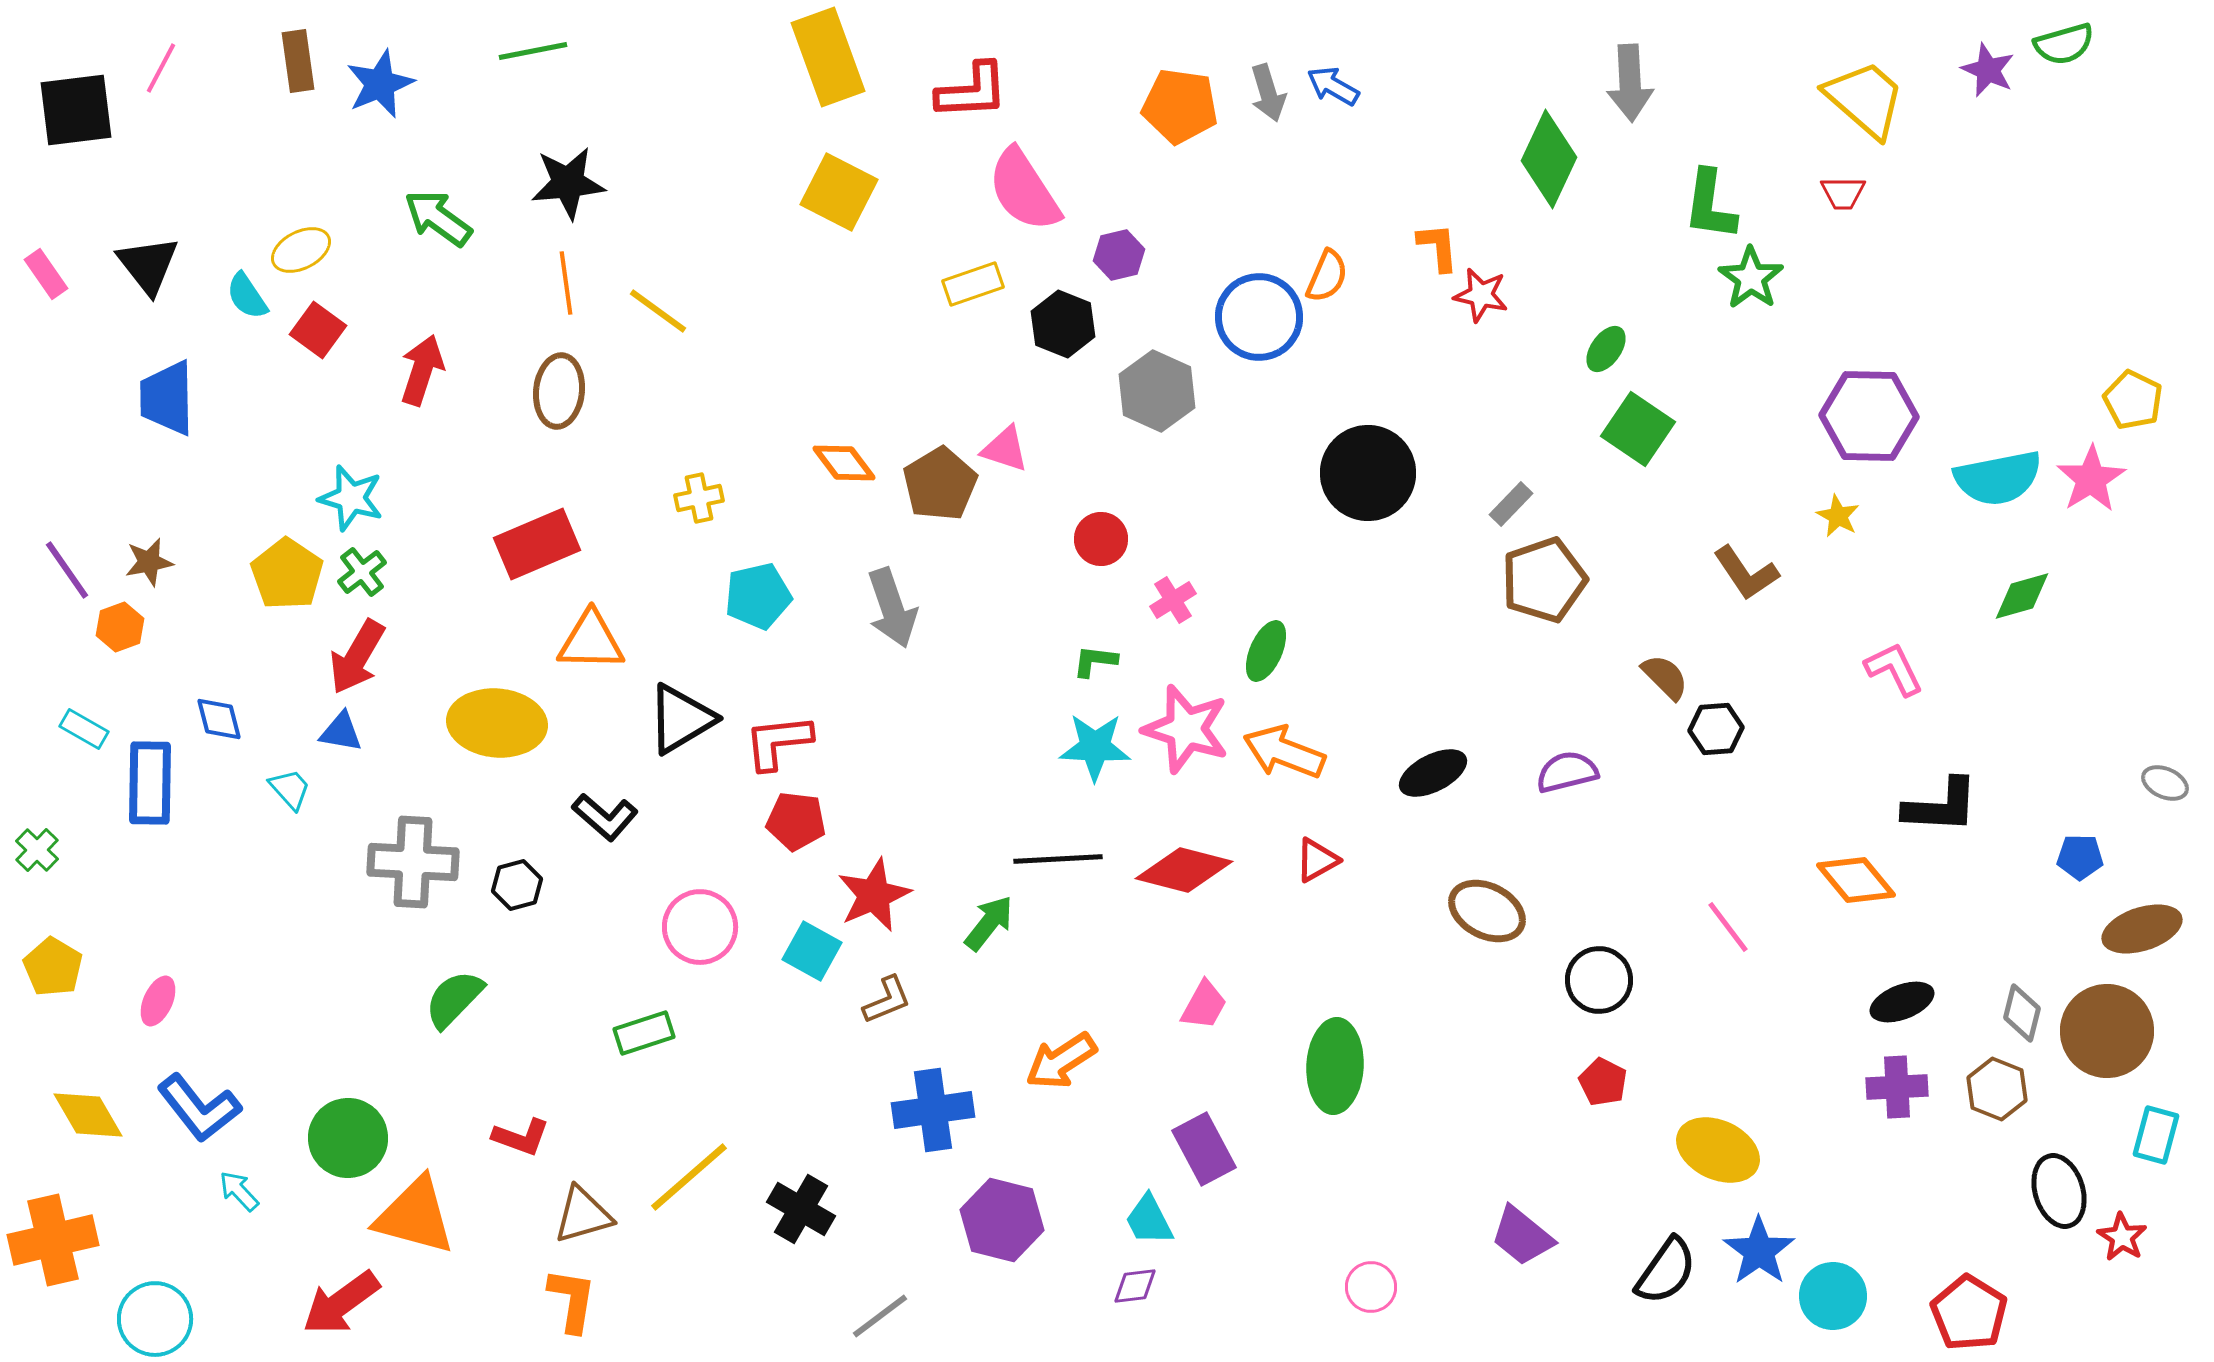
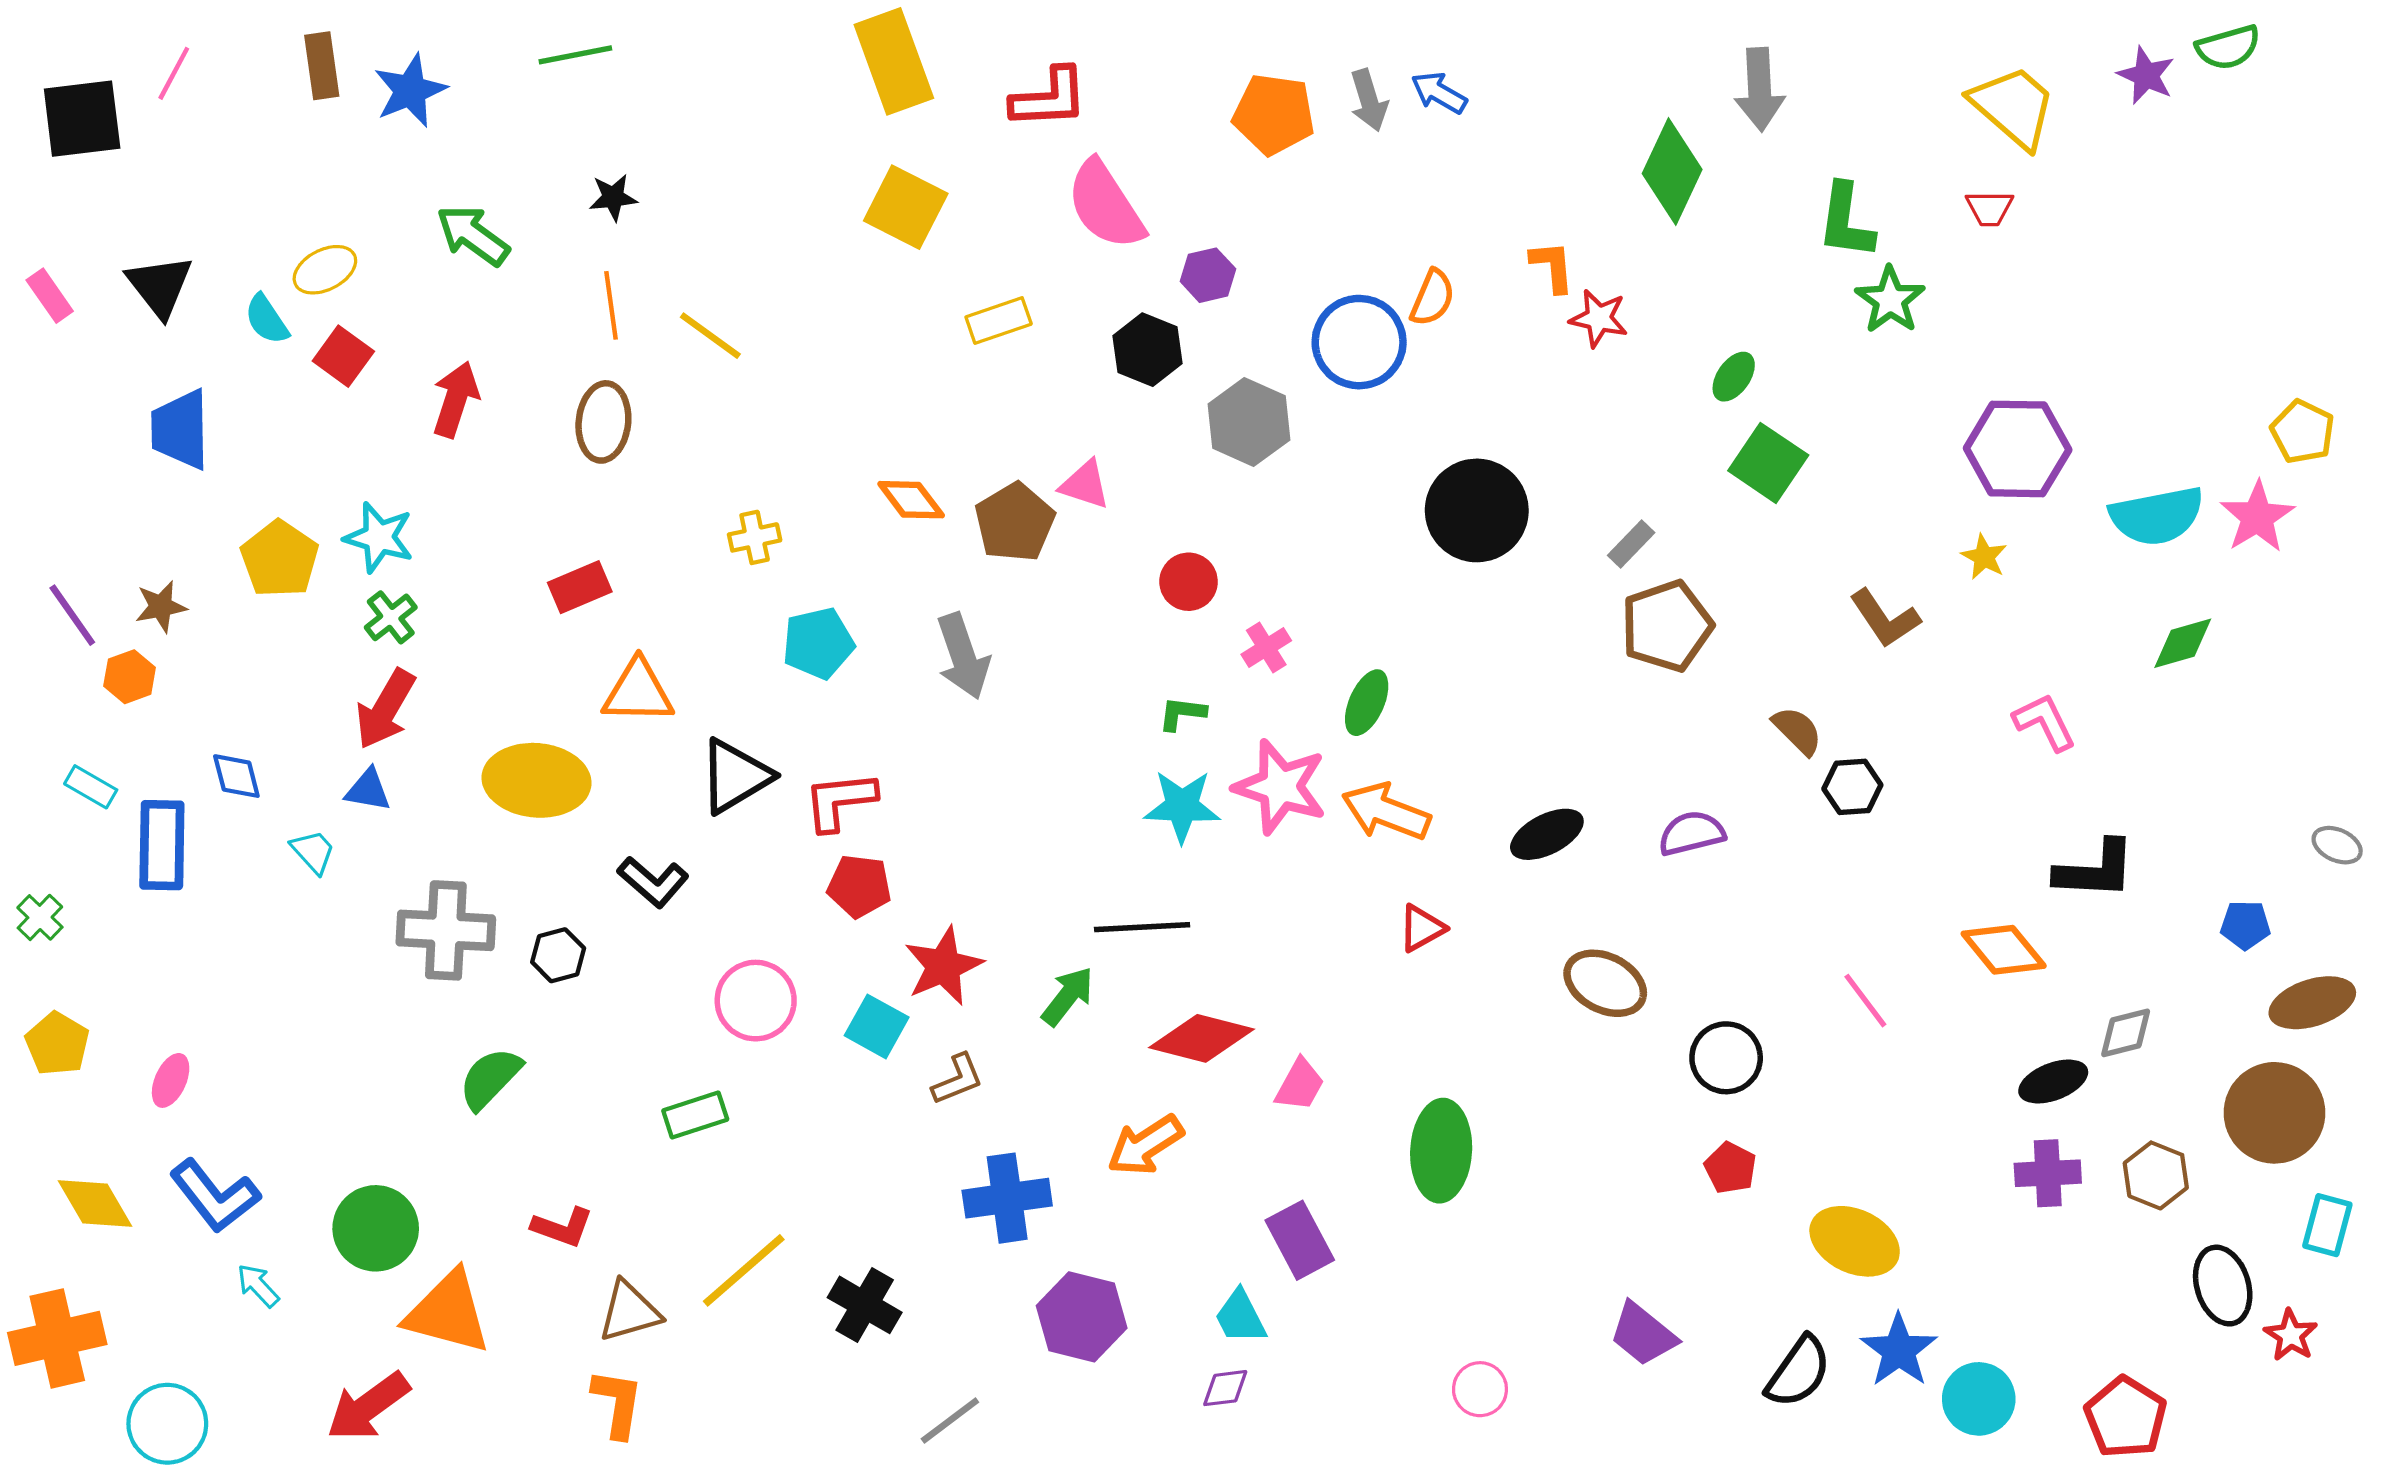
black star: (568, 183) -> (613, 197), size x0.6
yellow rectangle: (973, 284) -> (999, 320), moved
red rectangle: (537, 544) -> (580, 587), size x0.7
yellow pentagon: (287, 574) -> (280, 559), moved
red diamond: (1184, 870) -> (1201, 1038), moved
gray diamond: (2022, 1013) -> (2126, 1033), moved, turned 62

